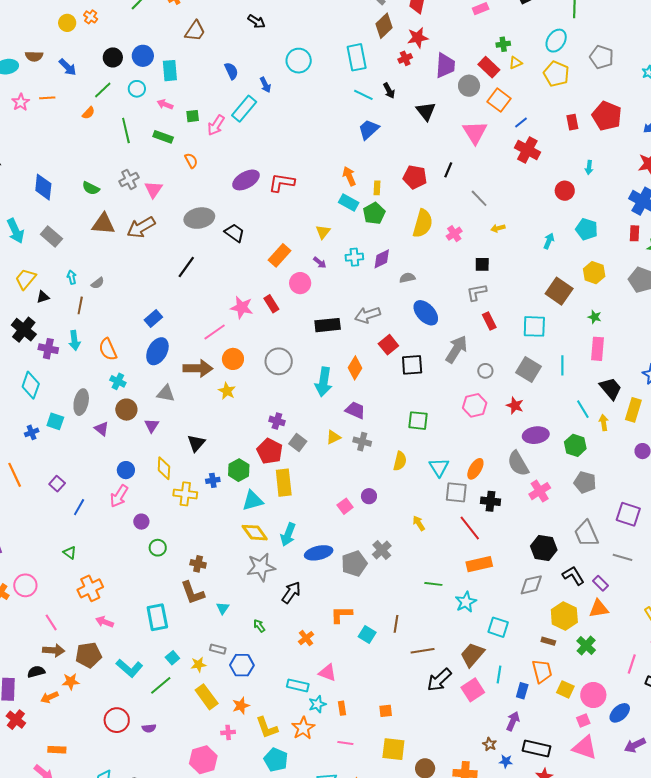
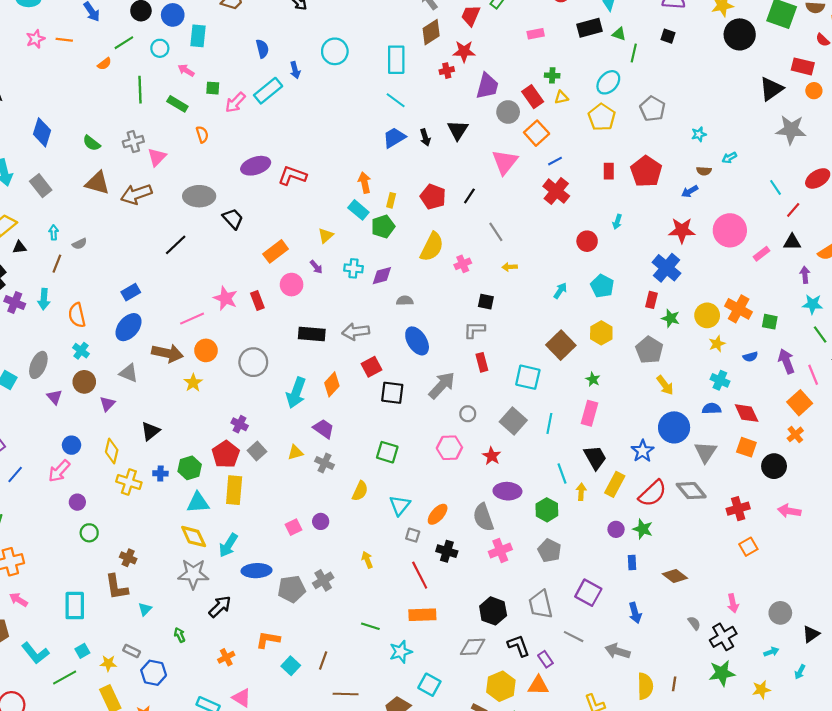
black arrow: (389, 91) -> (425, 137), moved
gray square: (456, 492) -> (413, 535), size x0.6

